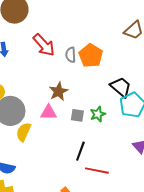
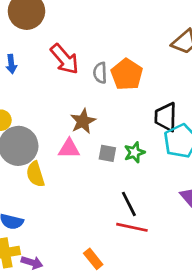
black trapezoid: (121, 87) -> (166, 117), turned -130
yellow semicircle: (24, 132) -> (35, 174), turned -42
black line: (80, 151) -> (129, 204), moved, turned -48

